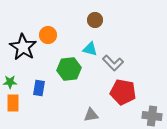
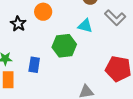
black star: (23, 47) -> (18, 24), size x0.6
gray L-shape: (113, 63) -> (115, 18), moved

